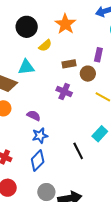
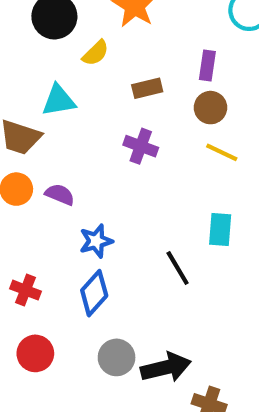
brown circle: (88, 74) -> (210, 108), moved
purple semicircle: (34, 116) -> (60, 194), moved
cyan rectangle: (100, 134) -> (220, 229), turned -35

